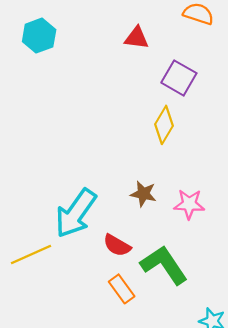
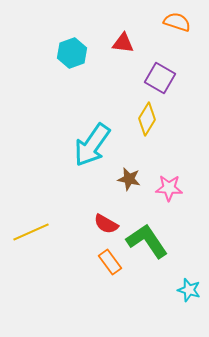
cyan hexagon: (39, 36) -> (72, 53), moved
cyan arrow: (76, 213) -> (92, 145), moved

